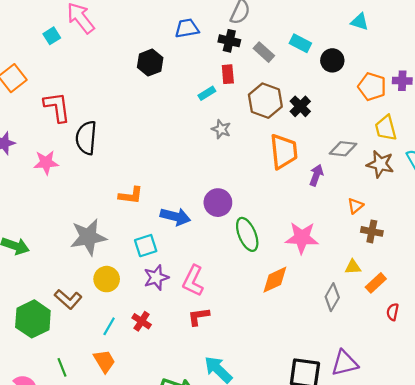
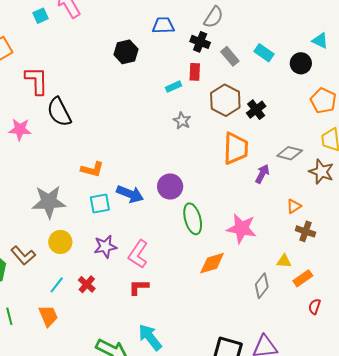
black circle: (332, 60) -> (301, 63), moved
black semicircle: (86, 138) -> (59, 112), turned -40
cyan square: (146, 246) -> (100, 204), moved

